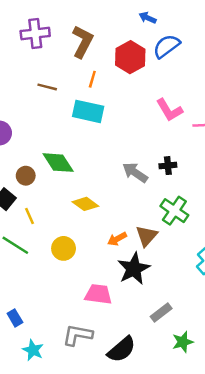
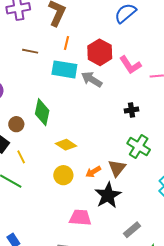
red hexagon: (130, 57) -> (100, 52), moved
green diamond: (58, 163) -> (42, 112), turned 48
gray arrow: (135, 173) -> (92, 79), moved
yellow circle: (64, 248) -> (63, 175), moved

